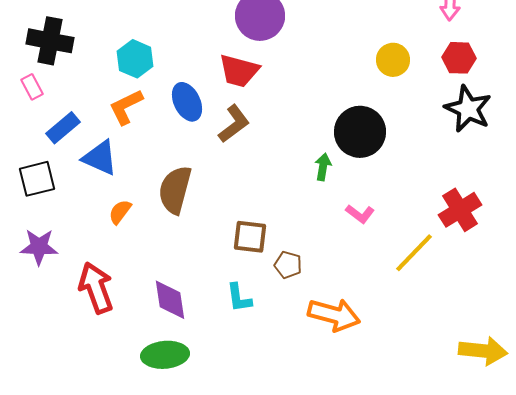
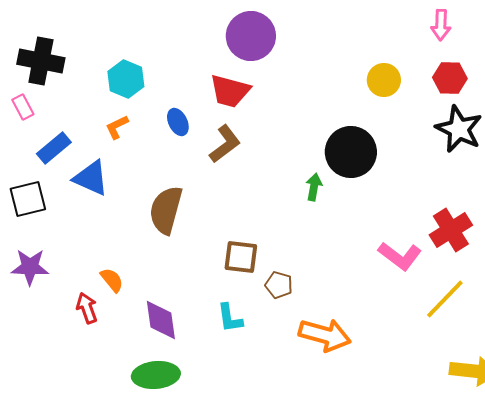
blue ellipse: (187, 102) -> (178, 122), size x0.7
orange L-shape: (126, 107) -> (117, 127), size x0.7
orange semicircle: (120, 212) -> (112, 280), moved, turned 104
pink L-shape: (360, 214) -> (400, 256), moved, size x1.5
yellow line: (414, 253) -> (445, 299), moved
red arrow: (96, 288) -> (87, 308), size x0.6

